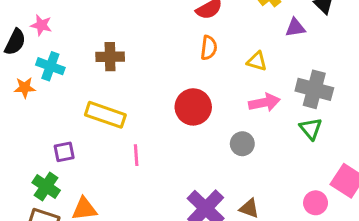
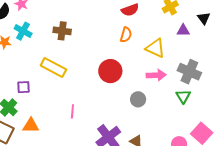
yellow triangle: (257, 61) -> (155, 48), size x1.5
pink line: (136, 155) -> (72, 111), moved

